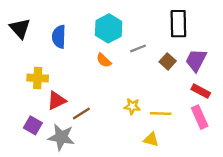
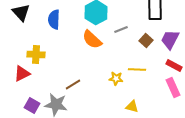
orange semicircle: (104, 60) -> (92, 39), size x1.5
red triangle: (57, 100) -> (22, 73), moved
yellow line: (161, 113) -> (137, 69), moved
purple square: (33, 125) -> (32, 105), moved

